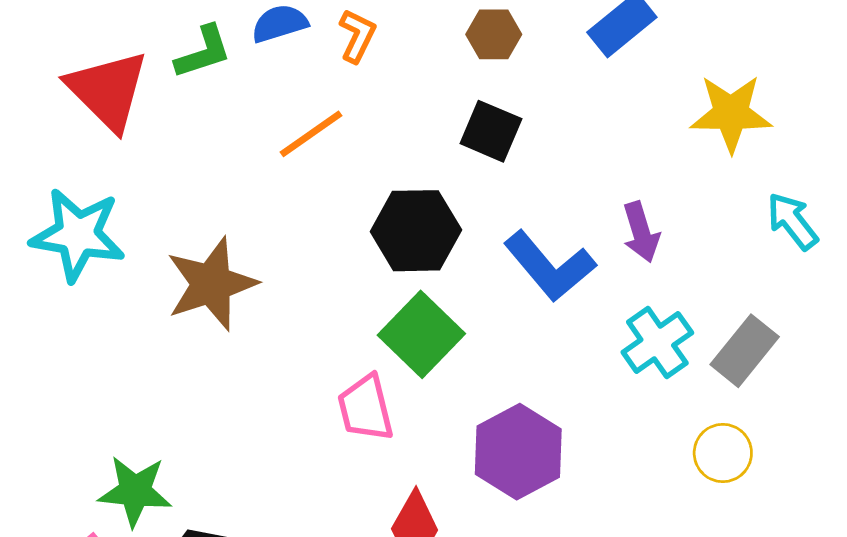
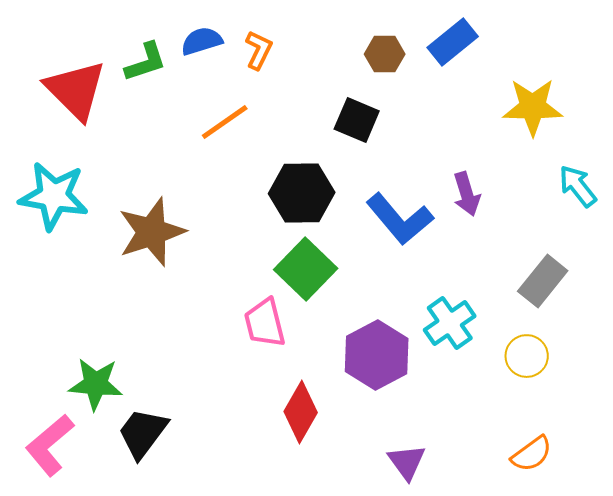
brown hexagon: (494, 34) -> (385, 54), moved
cyan cross: (657, 343) -> (450, 323), moved

